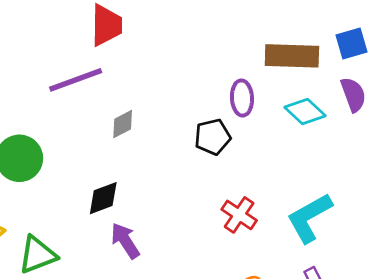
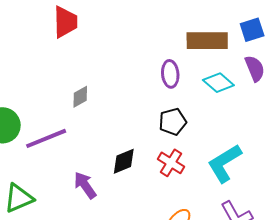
purple line: (76, 80) -> (46, 138), moved
black pentagon: (213, 137) -> (173, 122), moved
black diamond: (103, 198) -> (124, 161), moved

